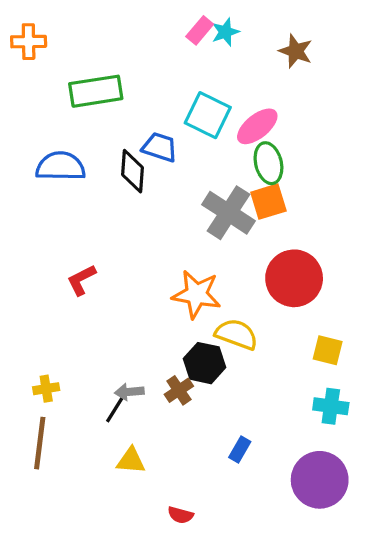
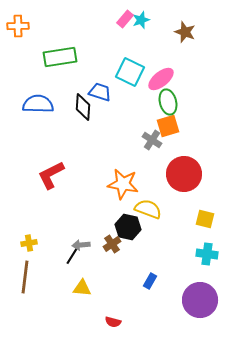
gray cross: (228, 213) -> (152, 140), moved, size x0.6
red L-shape: (81, 280) -> (51, 175), size x1.4

